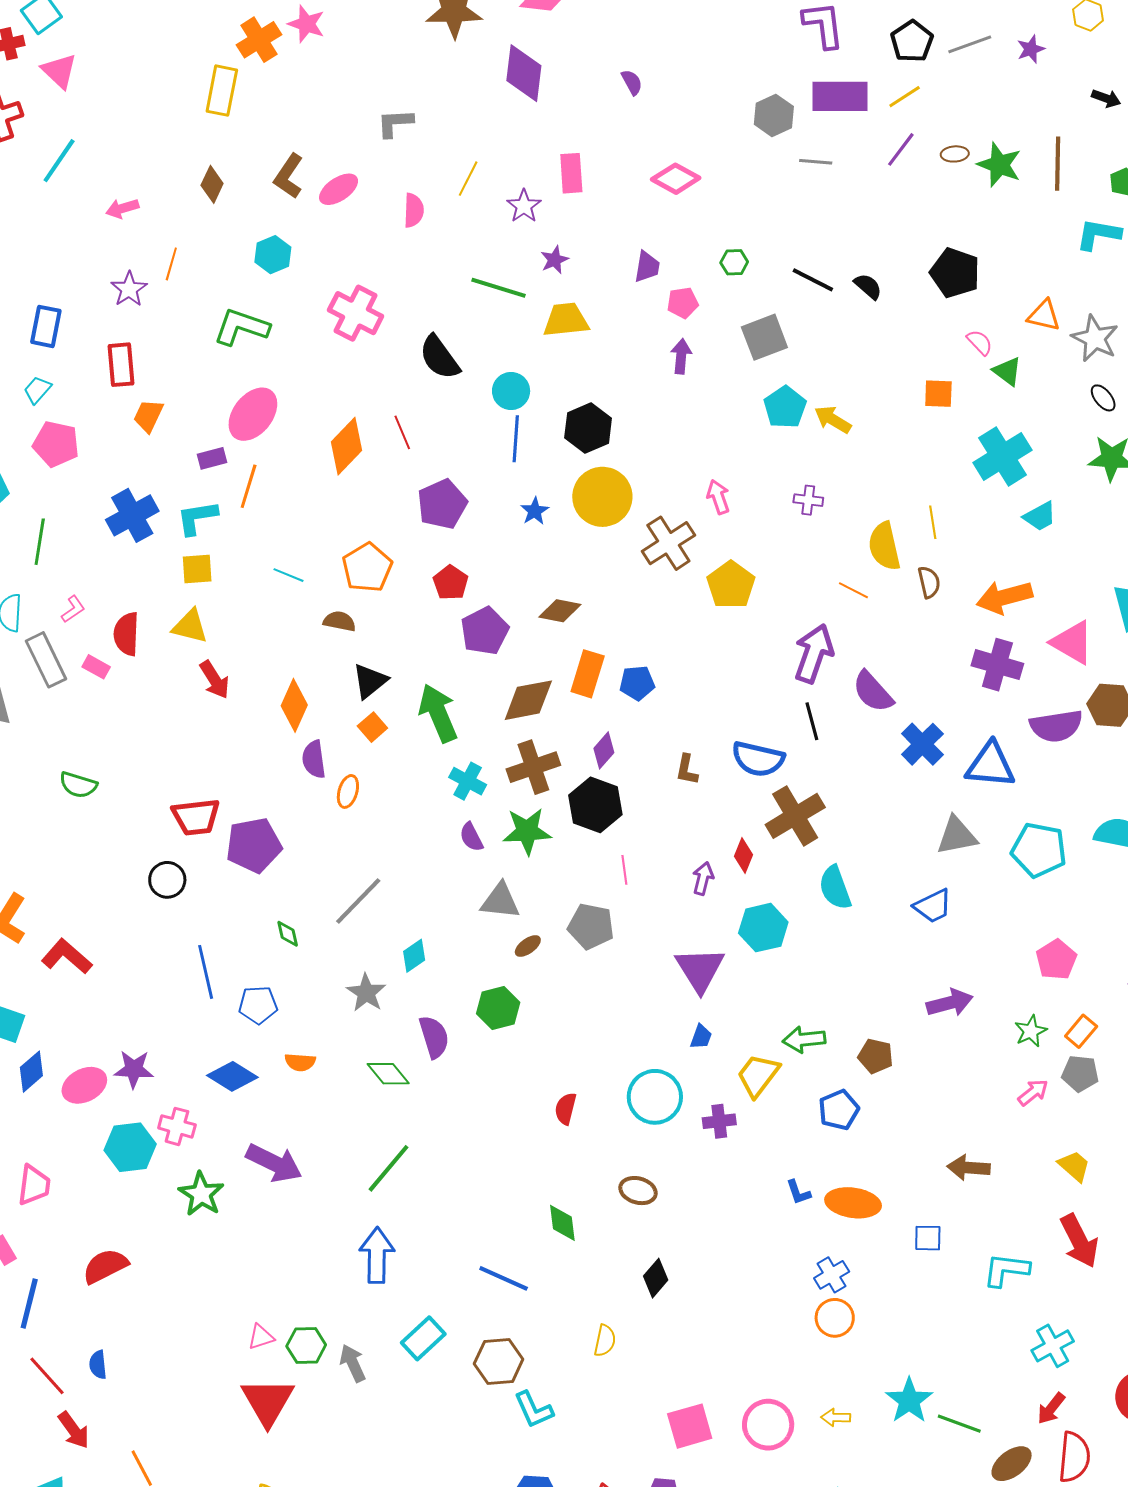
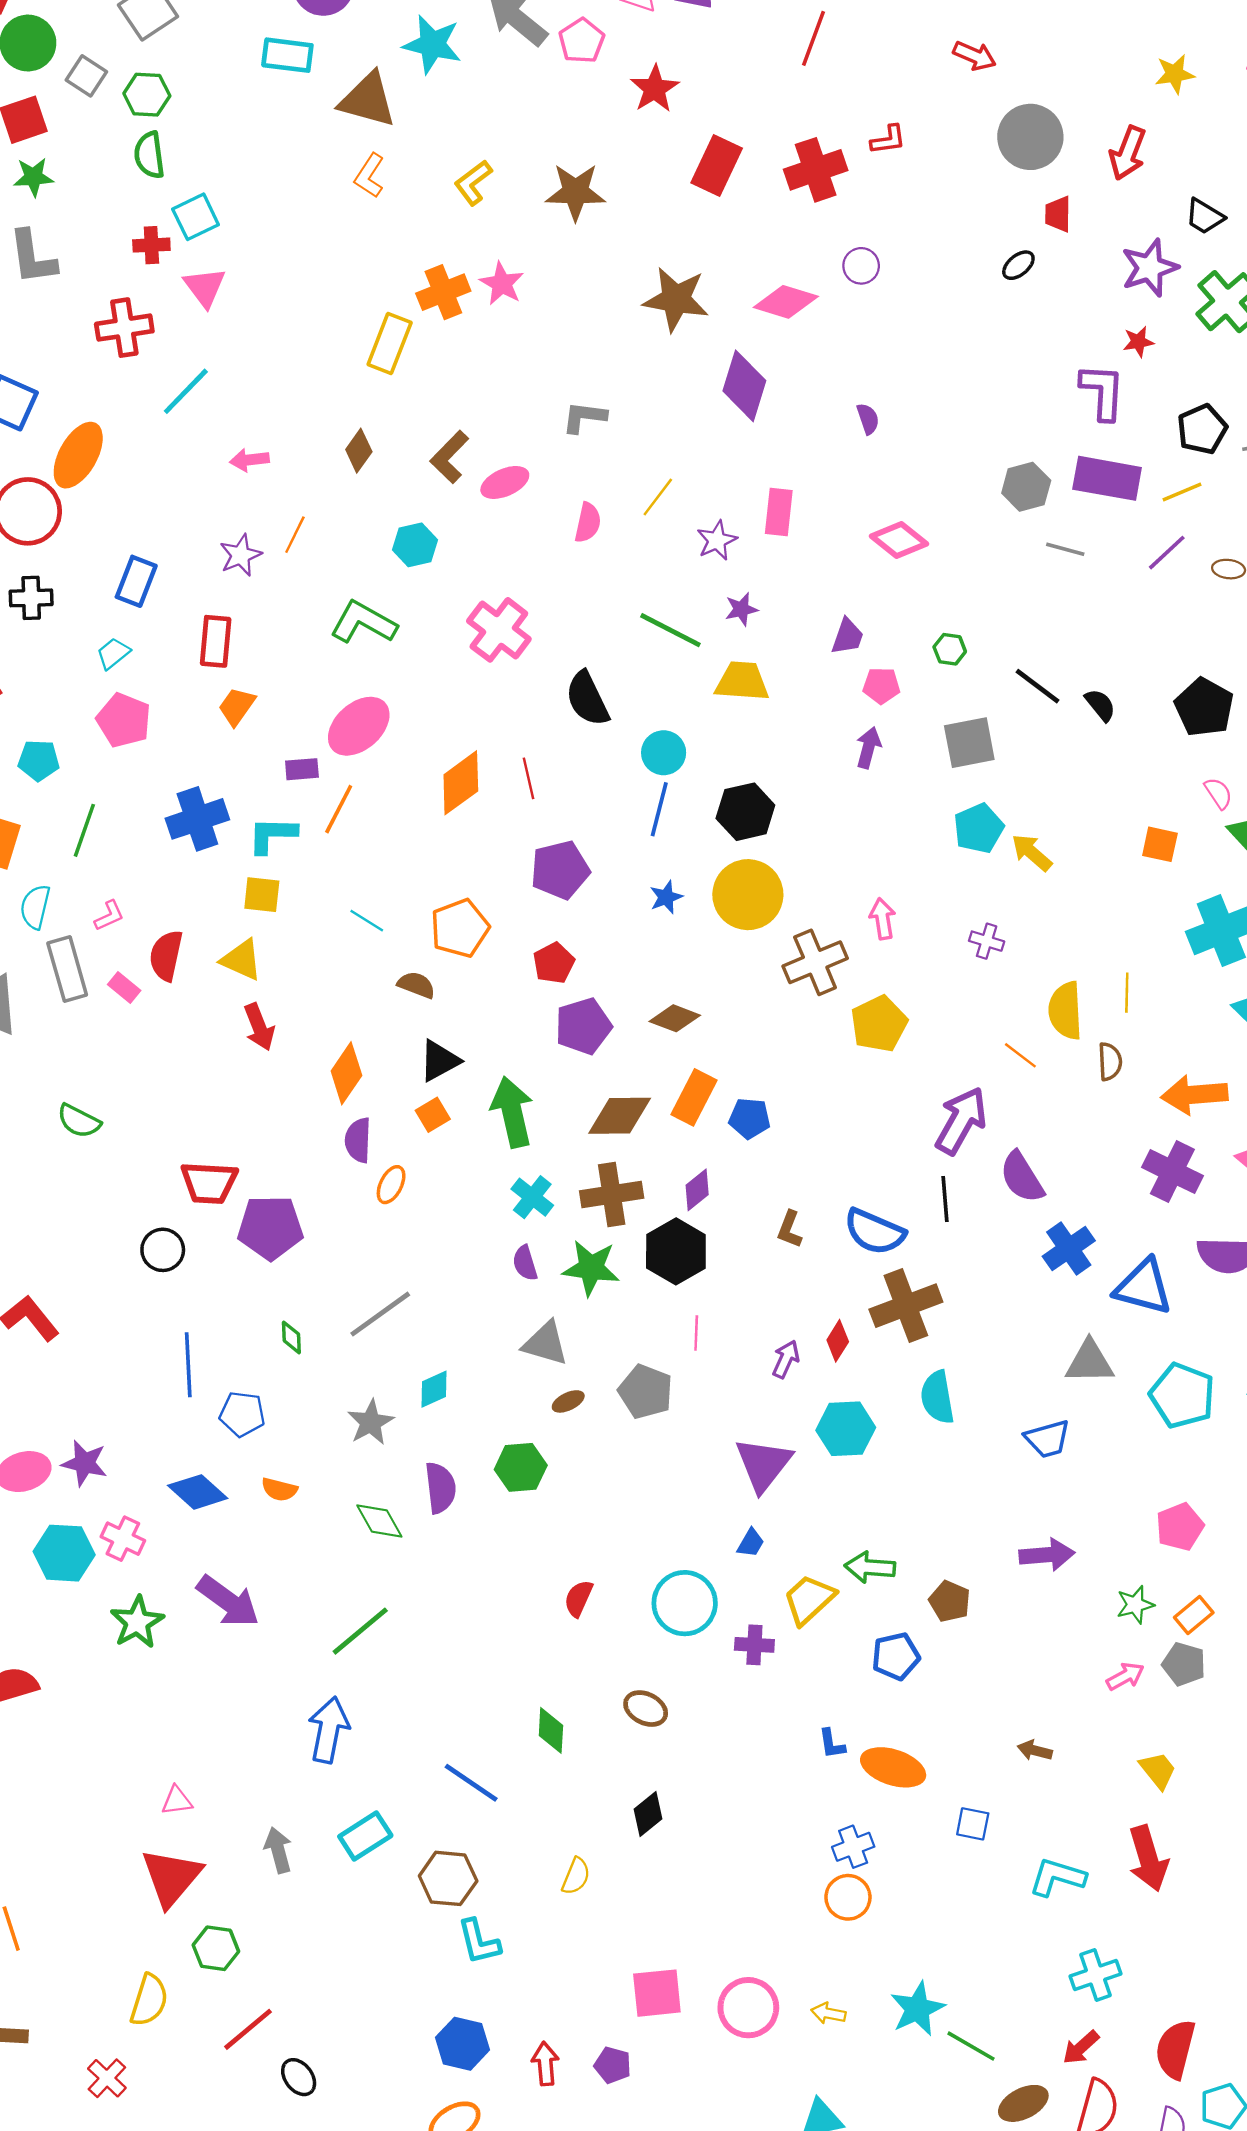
brown arrow: (969, 1168) -> (1035, 1750), size x0.7
green hexagon: (306, 1346) -> (216, 1948), moved

